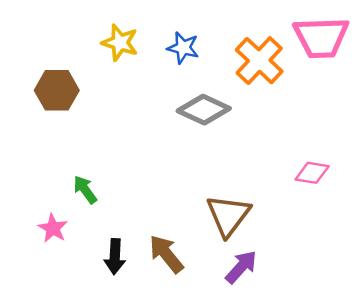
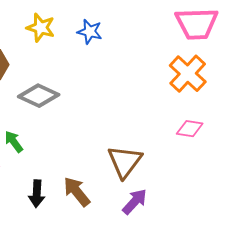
orange cross: (259, 61) -> (188, 74), moved
gray diamond: (204, 110) -> (39, 96), moved

